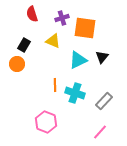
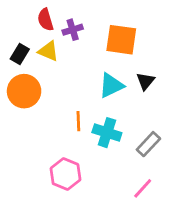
purple cross: (62, 18) -> (73, 30), moved
yellow triangle: (53, 41) -> (48, 51), moved
black rectangle: (24, 45) -> (20, 54), moved
orange circle: (17, 64) -> (24, 91), size x1.5

